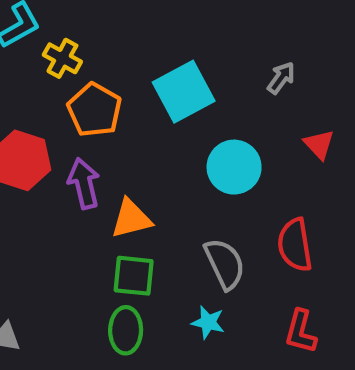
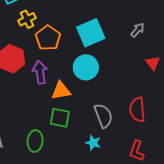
yellow cross: (62, 58) -> (27, 19), moved, turned 30
cyan circle: (234, 167) -> (86, 67), moved
green ellipse: (126, 330) -> (35, 141), moved

